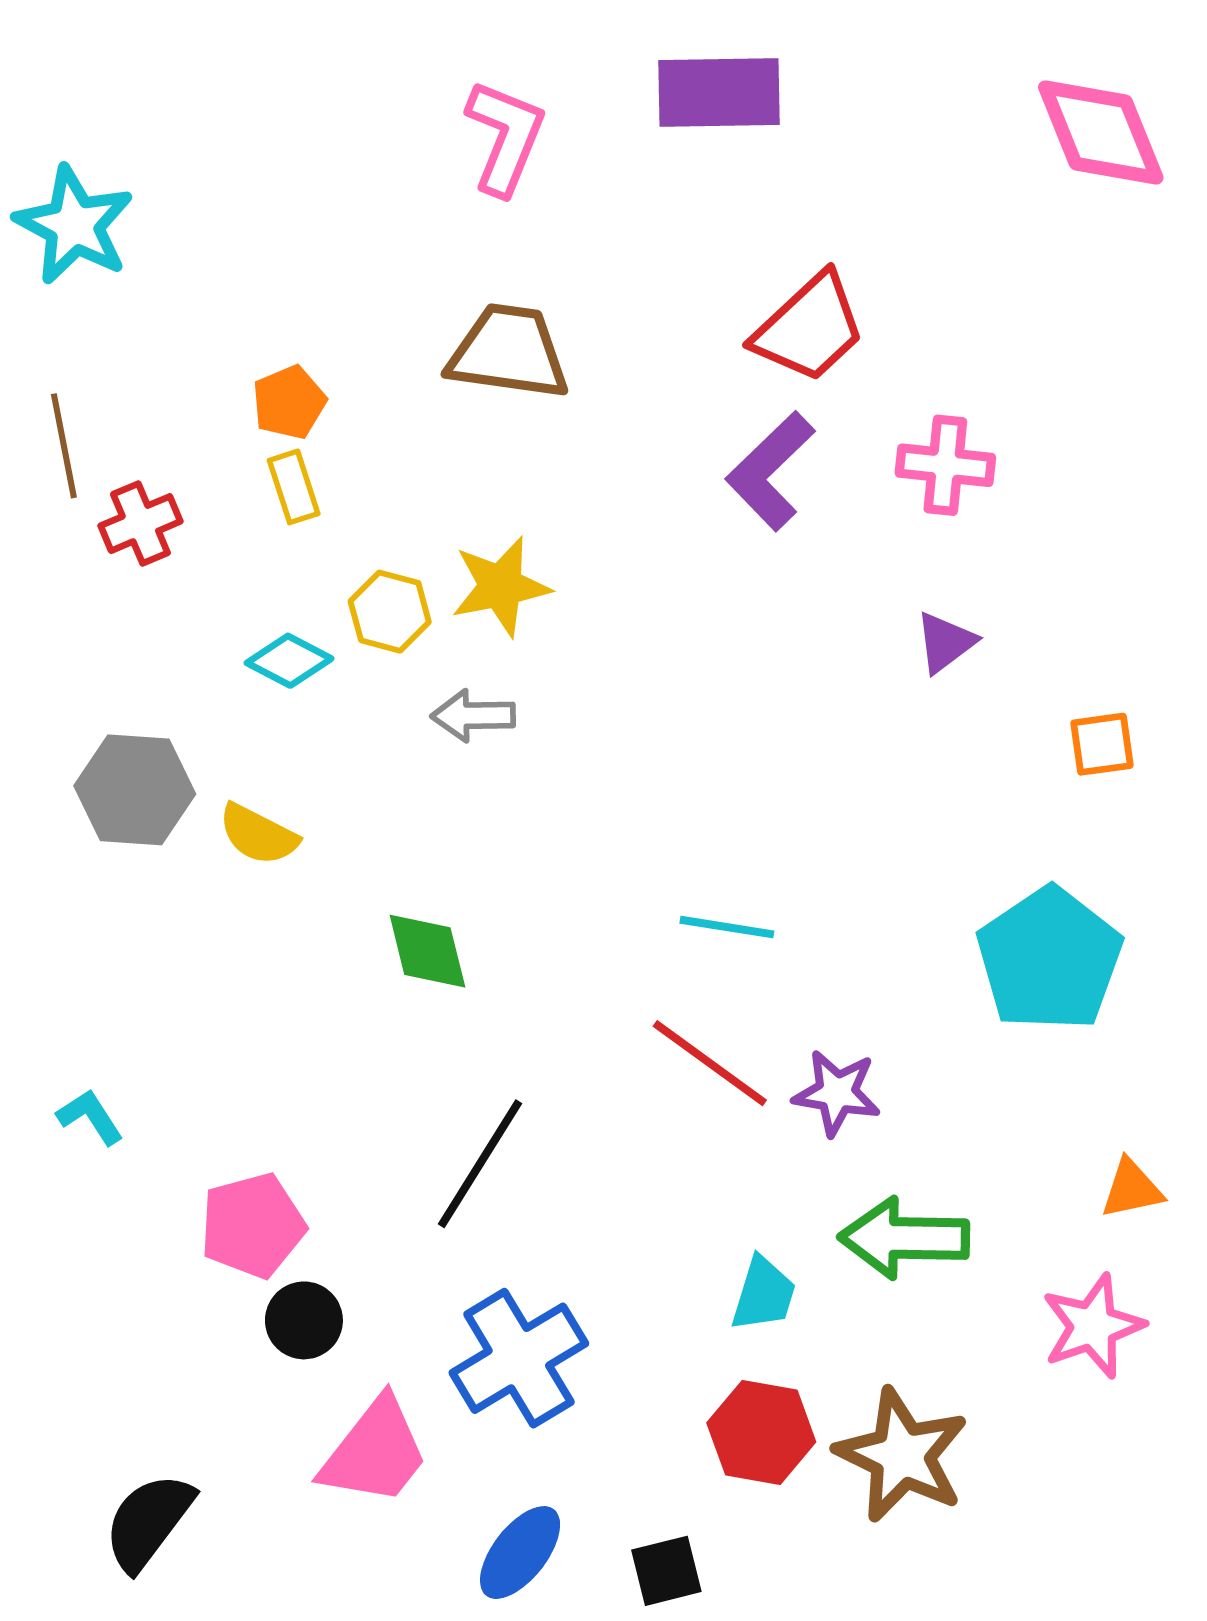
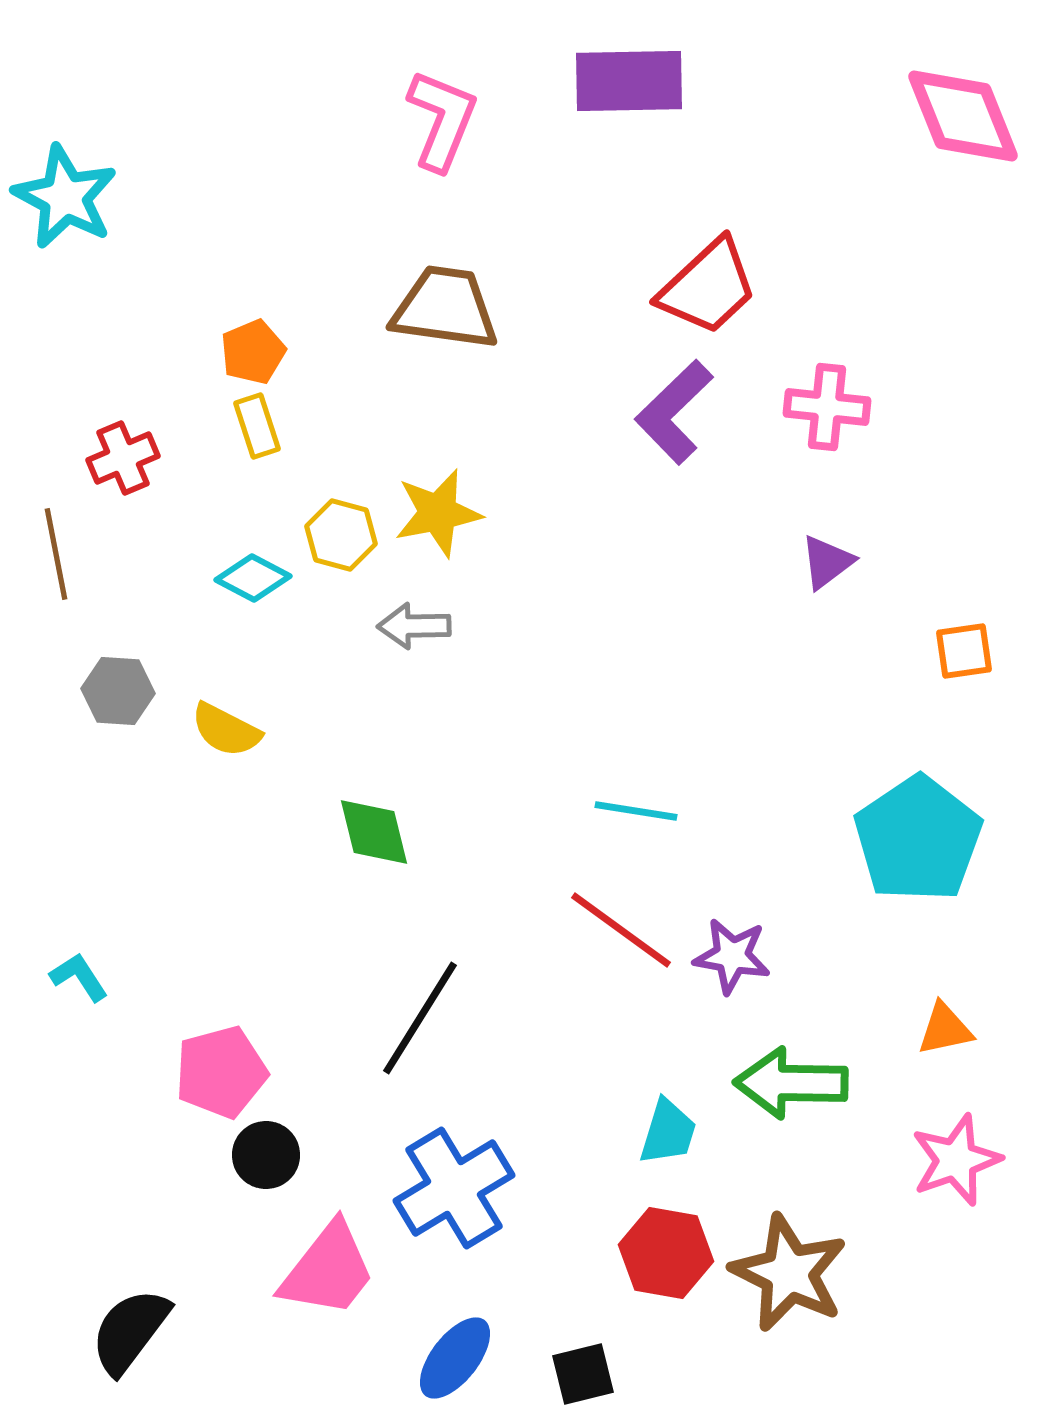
brown line: (64, 446) -> (56, 554), moved
gray hexagon: (135, 790) -> (118, 691), size x0.7
orange triangle: (1132, 1189) -> (945, 1029), moved

